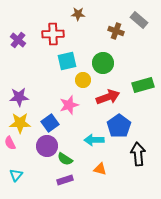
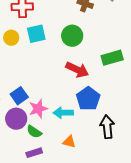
yellow circle: (83, 80) -> (11, 38), moved
red arrow: (108, 97) -> (77, 70), turned 45
pink star: (69, 105) -> (38, 109), moved

